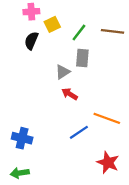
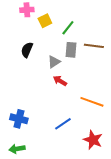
brown line: (113, 31) -> (94, 46), moved
black semicircle: (31, 41) -> (27, 50), moved
blue line: (79, 132) -> (63, 124), moved

